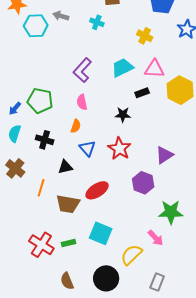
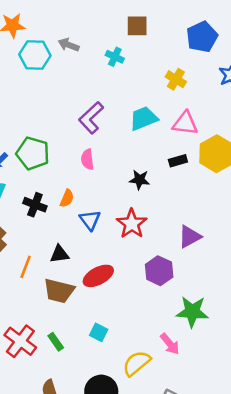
black rectangle: (142, 93) -> (178, 161), moved
orange semicircle: (76, 126) -> (67, 198), moved
black triangle: (65, 167) -> (59, 254), moved
cyan square: (101, 233) -> (99, 332), size x0.6
green rectangle: (68, 243) -> (56, 342), turned 64

